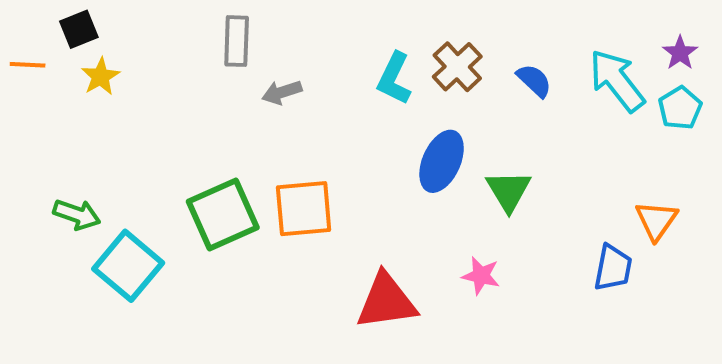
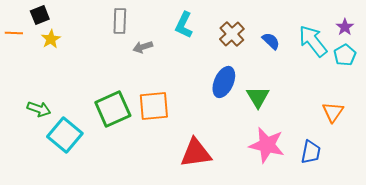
cyan L-shape: (394, 79) -> (184, 25), moved
blue trapezoid: (613, 268) -> (311, 152), moved
pink star: (481, 276) -> (267, 145), moved, size x1.8

